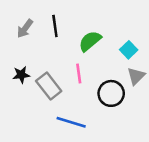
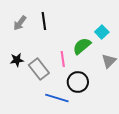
green semicircle: (90, 41) -> (82, 46), moved
cyan square: (129, 50) -> (102, 32), moved
black circle: (111, 93) -> (78, 82), moved

